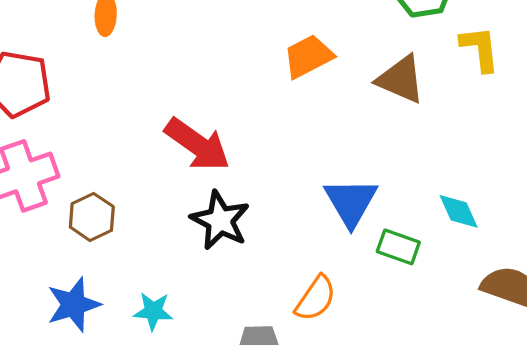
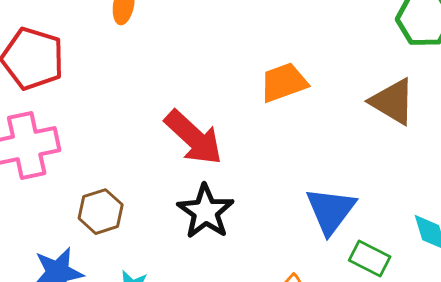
orange trapezoid: (308, 56) -> (284, 83), moved
brown hexagon: (92, 217) -> (101, 212), moved

